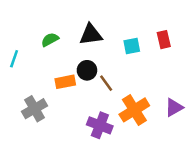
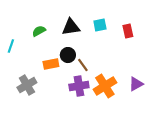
cyan square: (132, 46) -> (100, 25), moved
purple cross: (100, 125) -> (79, 86), moved, turned -30

